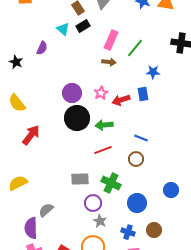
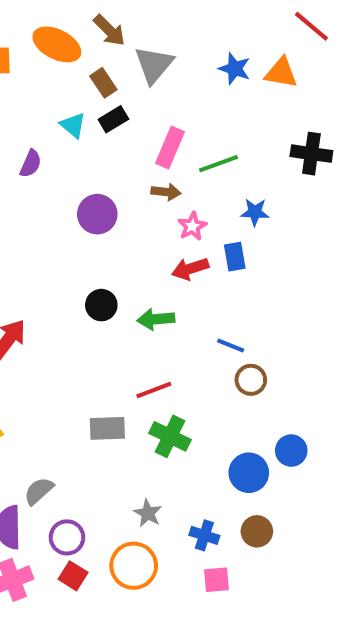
green line: (135, 48) -> (218, 164), turned 30
purple circle: (72, 93) -> (97, 214), moved
pink star: (101, 93) -> (192, 226), moved
black circle: (77, 118) -> (101, 305), size x0.6
red line: (103, 150) -> (154, 390), moved
brown circle: (136, 159) -> (251, 380), moved
purple circle: (93, 203) -> (67, 537), moved
blue circle: (137, 203) -> (249, 473), moved

